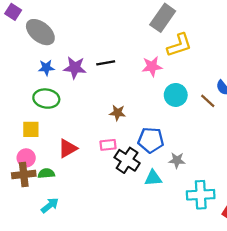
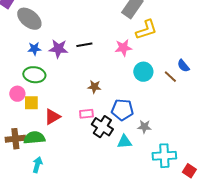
yellow square: (31, 129) -> (31, 103), moved
pink circle: (26, 158) -> (17, 94), moved
green semicircle: (46, 173) -> (34, 138), size x1.5
cyan arrow: (50, 205) -> (37, 165), turned -35

